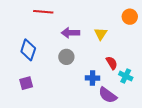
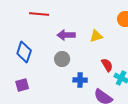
yellow triangle: (101, 34) -> (96, 36), turned 40
blue cross: (93, 78) -> (80, 80), moved

